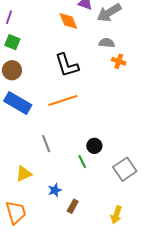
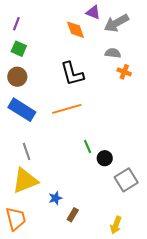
gray line: (46, 144) -> (27, 152), moved
black circle: (94, 146) -> (105, 158), moved
green line: (82, 162) -> (88, 146), moved
yellow triangle: (24, 174) -> (25, 181), size x1.6

